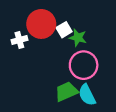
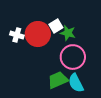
red circle: (41, 24) -> (38, 34), moved
white cross: (19, 40) -> (17, 35), turned 32

